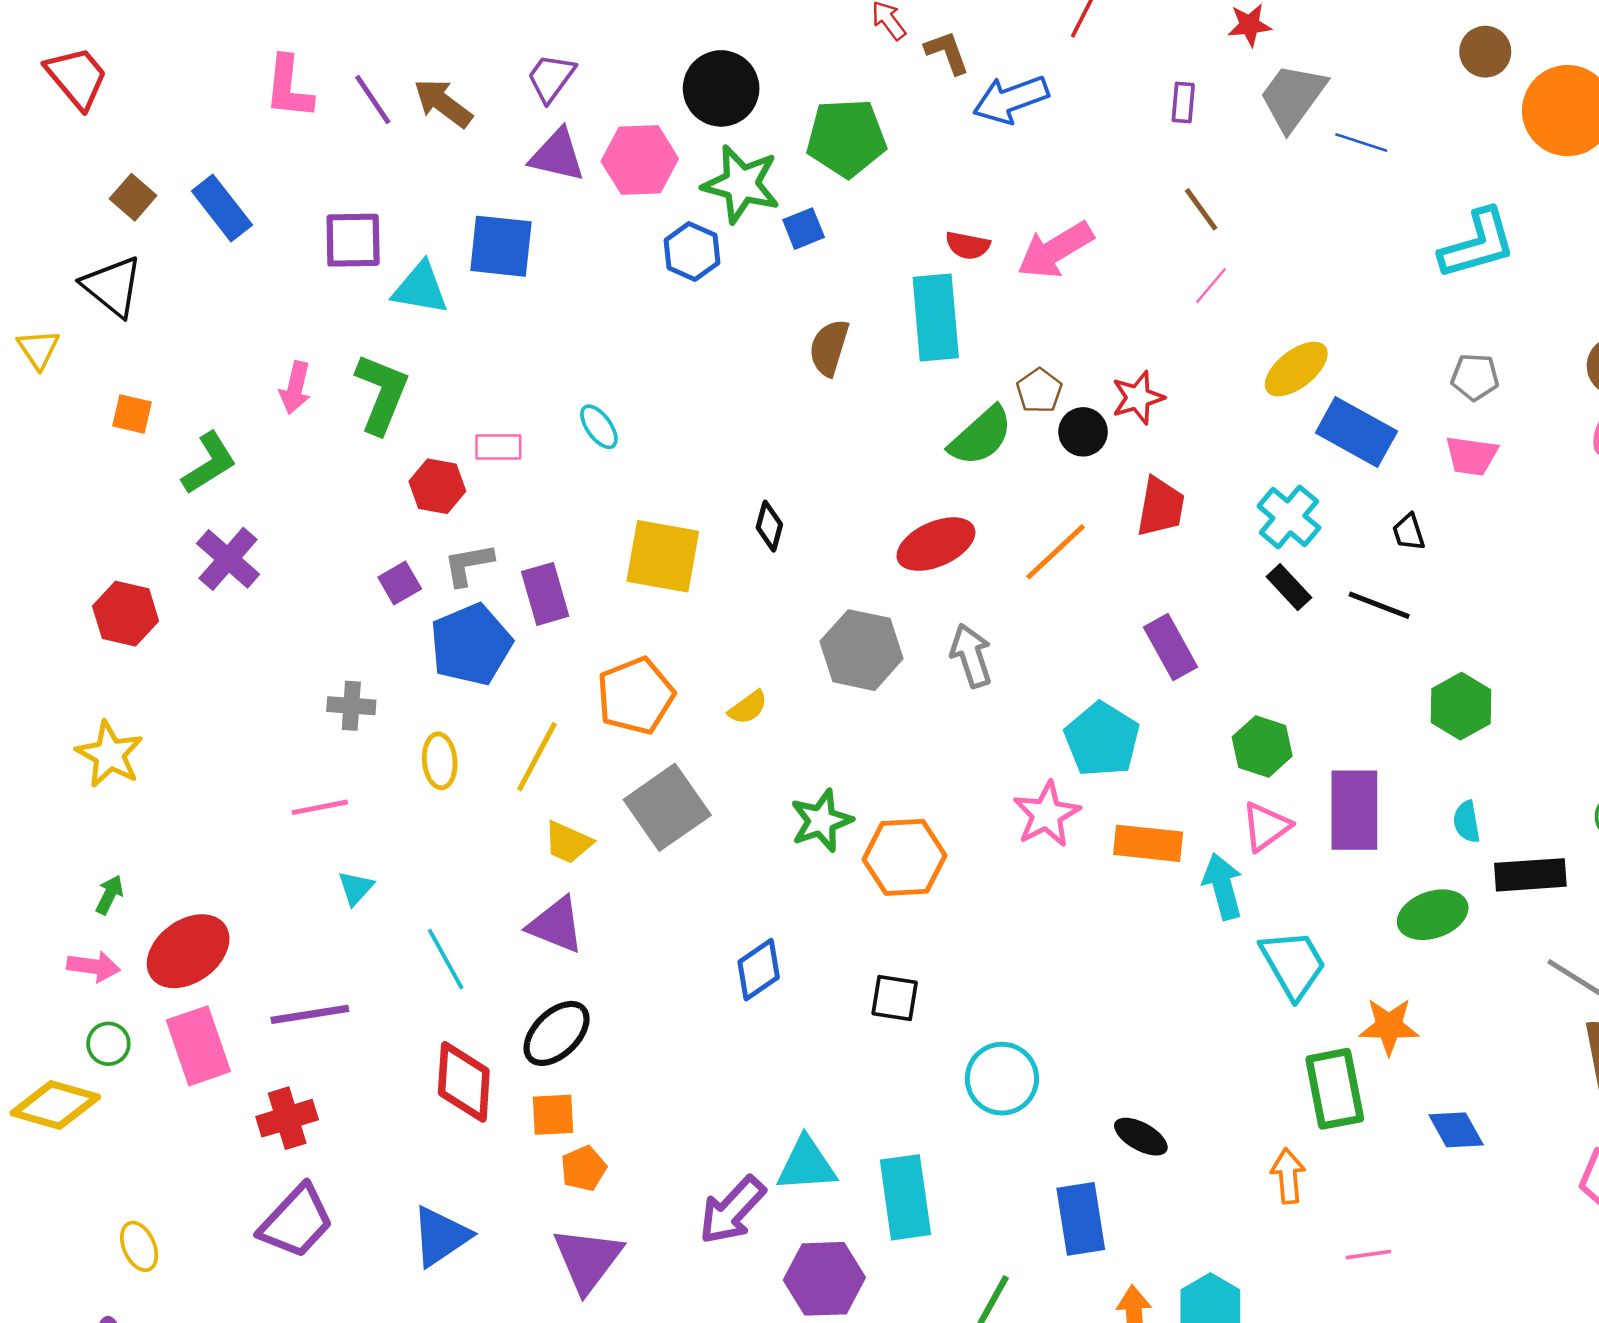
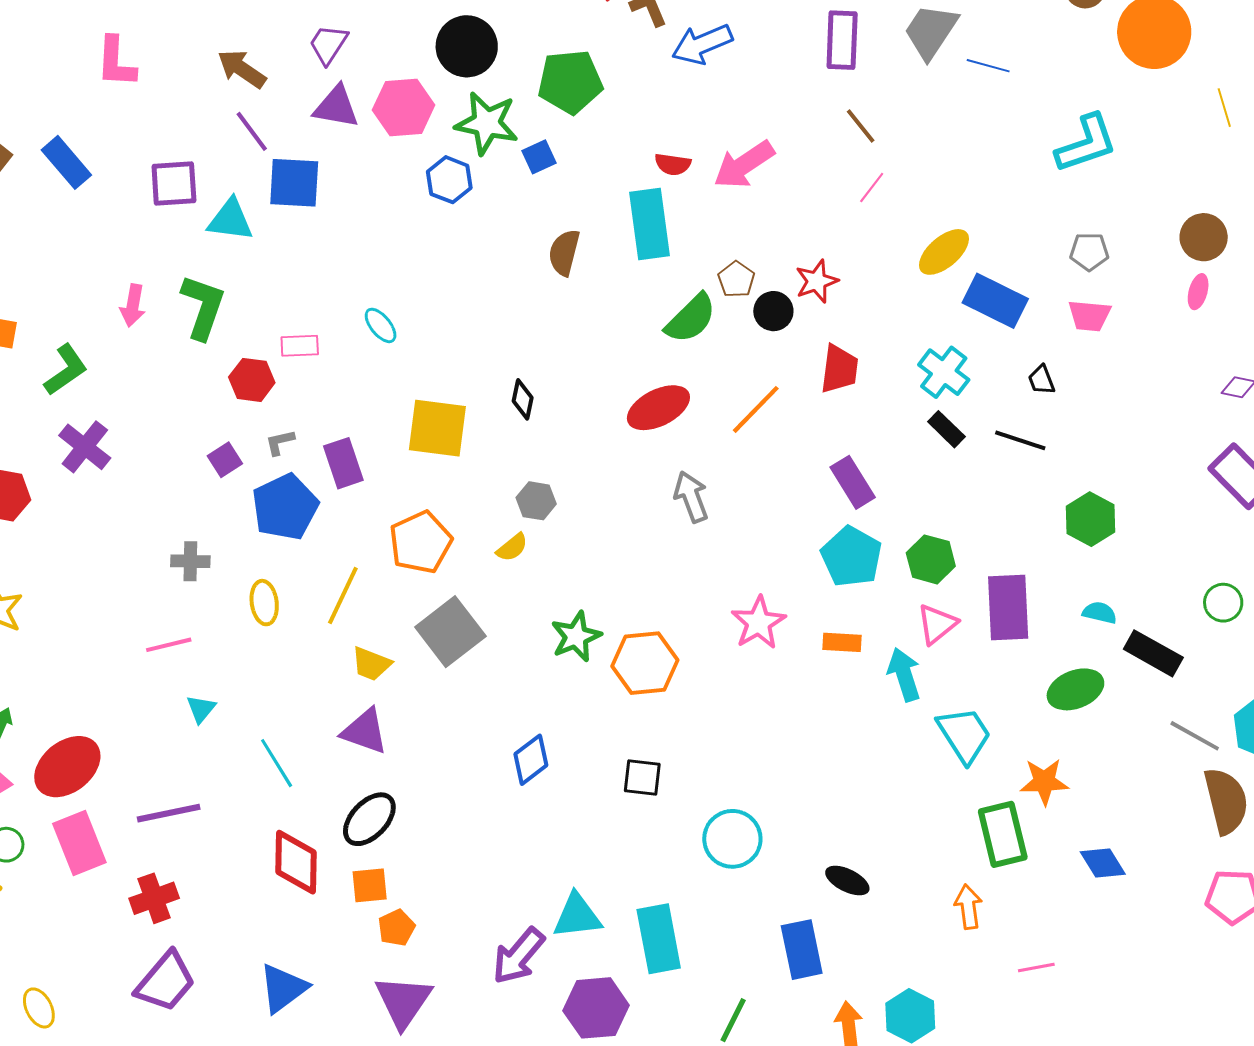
purple line: (373, 99) -> (252, 131), moved
purple rectangle: (1183, 103) -> (842, 40), size x1.8
gray L-shape: (468, 565) -> (280, 442), size x0.7
gray hexagon: (861, 650) -> (536, 501), moved, size x0.6
cyan pentagon: (1102, 739) -> (851, 557), moved
cyan semicircle: (1467, 822) -> (1100, 613), turned 116
orange rectangle: (1148, 843) -> (842, 642), size x0.7
black rectangle: (1530, 875) -> (1153, 653), turned 36

